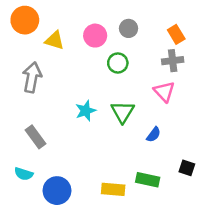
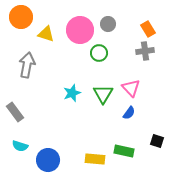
pink circle: (95, 36) -> (80, 30), size x1.4
pink triangle: (164, 92) -> (131, 88), moved
gray rectangle: (36, 137) -> (15, 112), moved

